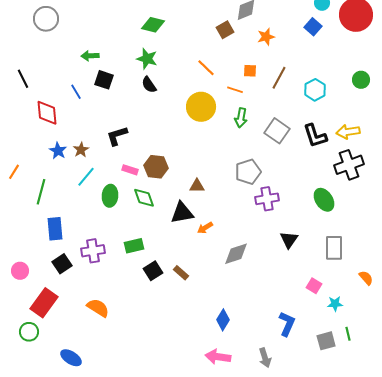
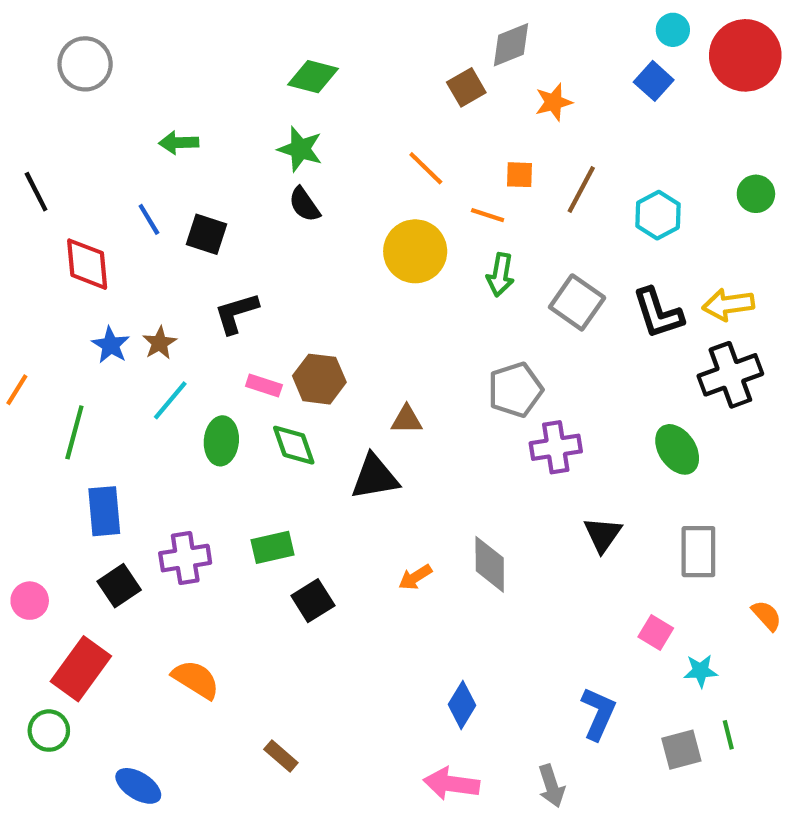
black square: (104, 80) -> (206, 234), moved
orange arrow: (205, 228) -> (415, 577), moved
gray diamond: (236, 254) -> (490, 564), turned -72
brown rectangle: (181, 273) -> (281, 756), moved

